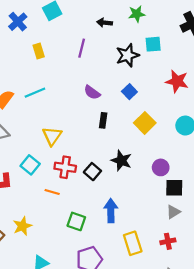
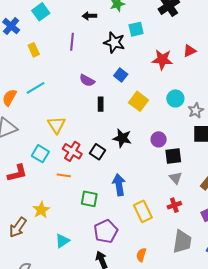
black star: (127, 55) -> (114, 42), turned -30
red cross: (65, 167) -> (72, 151), turned 30
gray triangle: (173, 212) -> (176, 178), turned -32

